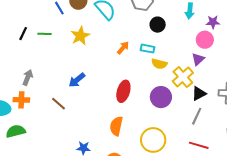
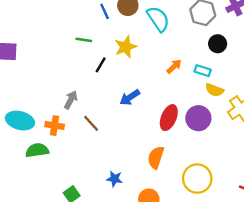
black line: (23, 34) -> (101, 65), moved
gray arrow: (28, 77) -> (71, 100), moved
blue arrow: (77, 80) -> (130, 97), moved
purple circle: (161, 97) -> (198, 118), moved
orange cross: (21, 100) -> (55, 126), moved

